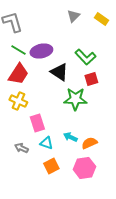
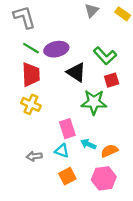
red trapezoid: (18, 74) -> (31, 75), turned -35
pink rectangle: (37, 123) -> (67, 129), moved
gray arrow: (21, 148) -> (34, 156), turned -32

